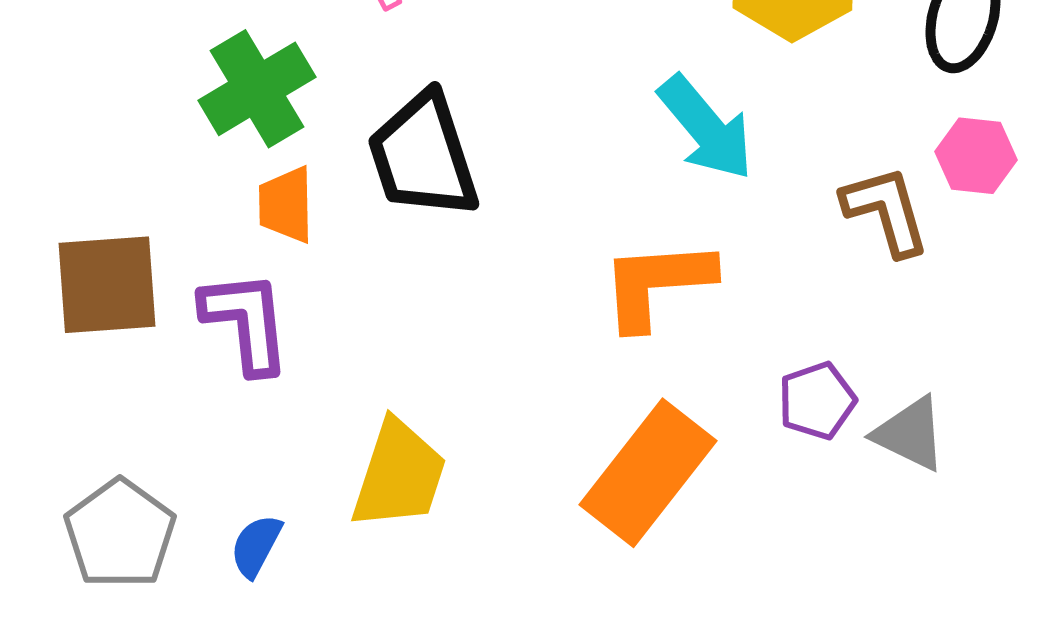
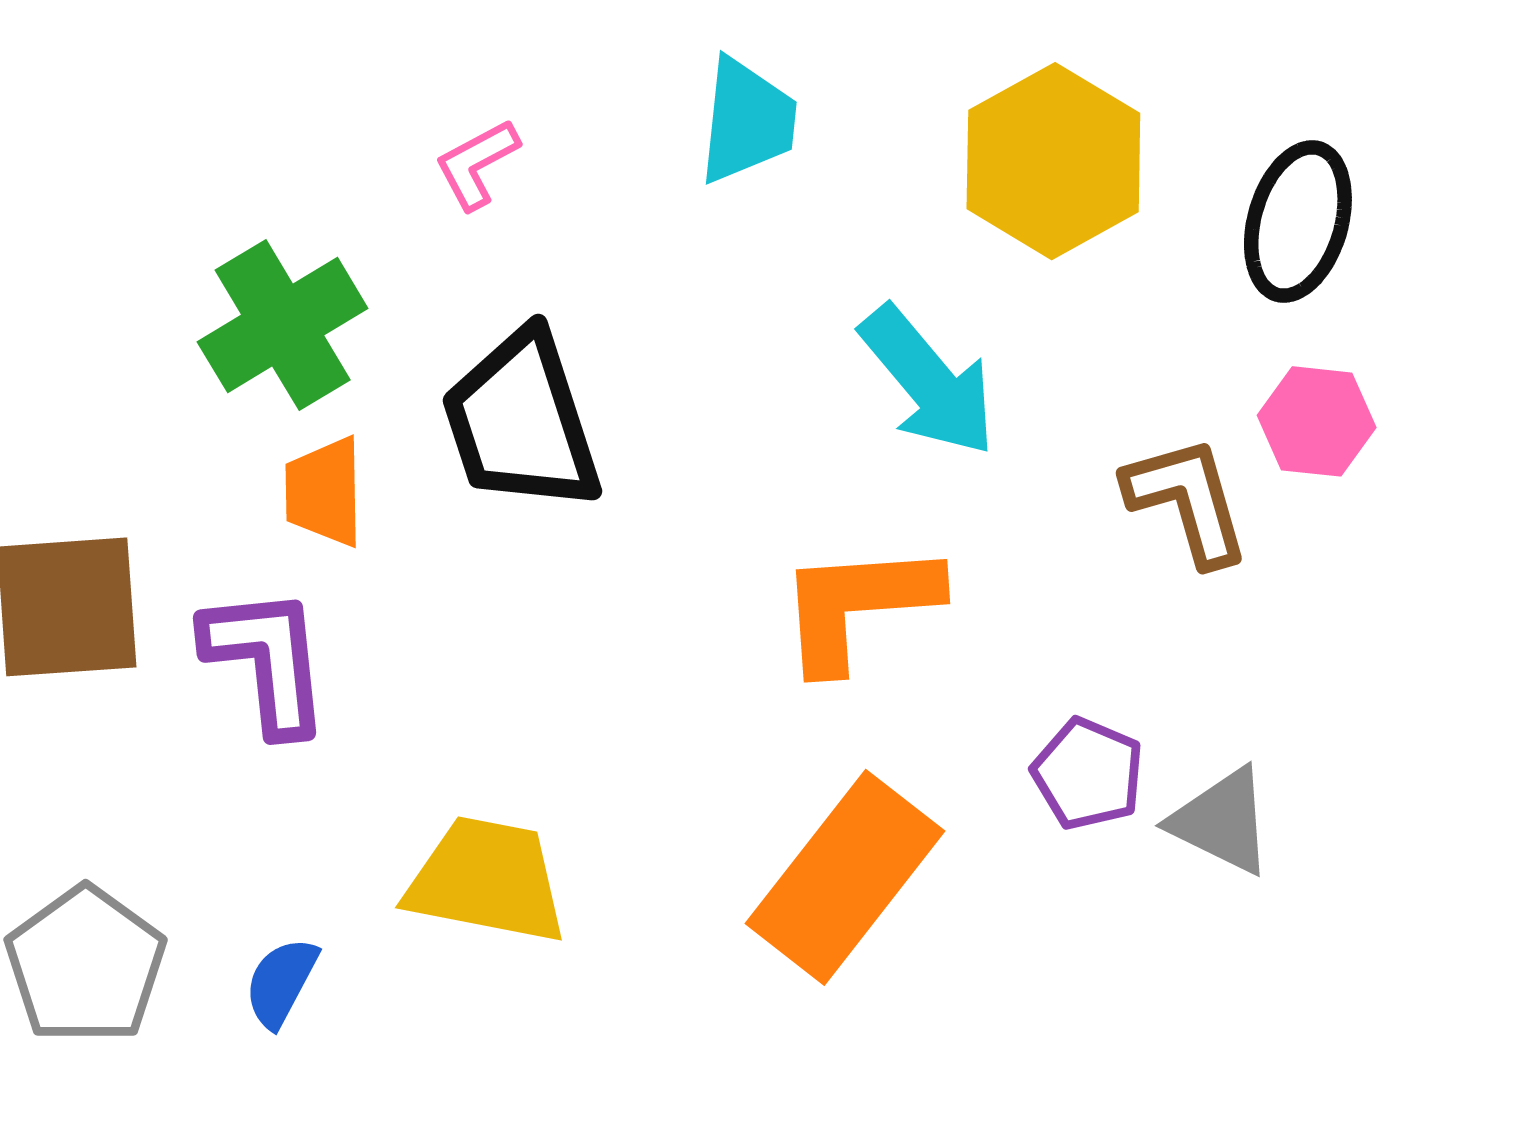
purple pentagon: (817, 401) -> (1088, 774), turned -30
yellow trapezoid: (399, 475) -> (487, 880), turned -97

